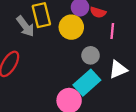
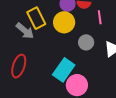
cyan rectangle: (87, 83) -> (64, 70), moved

